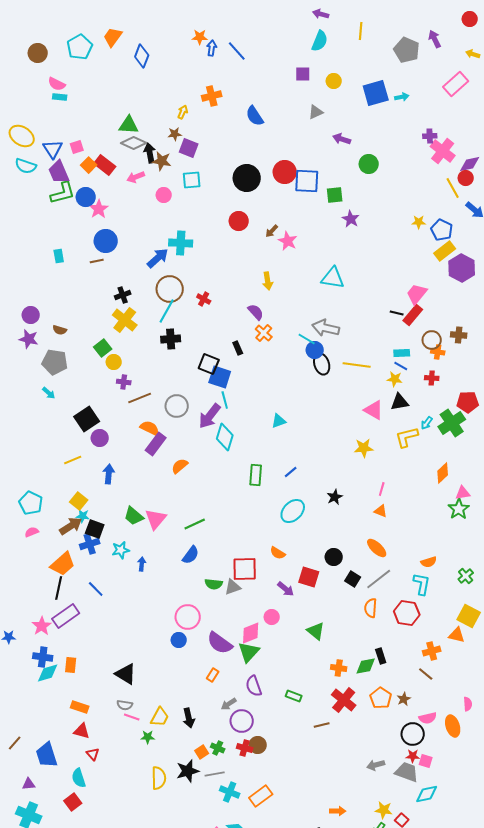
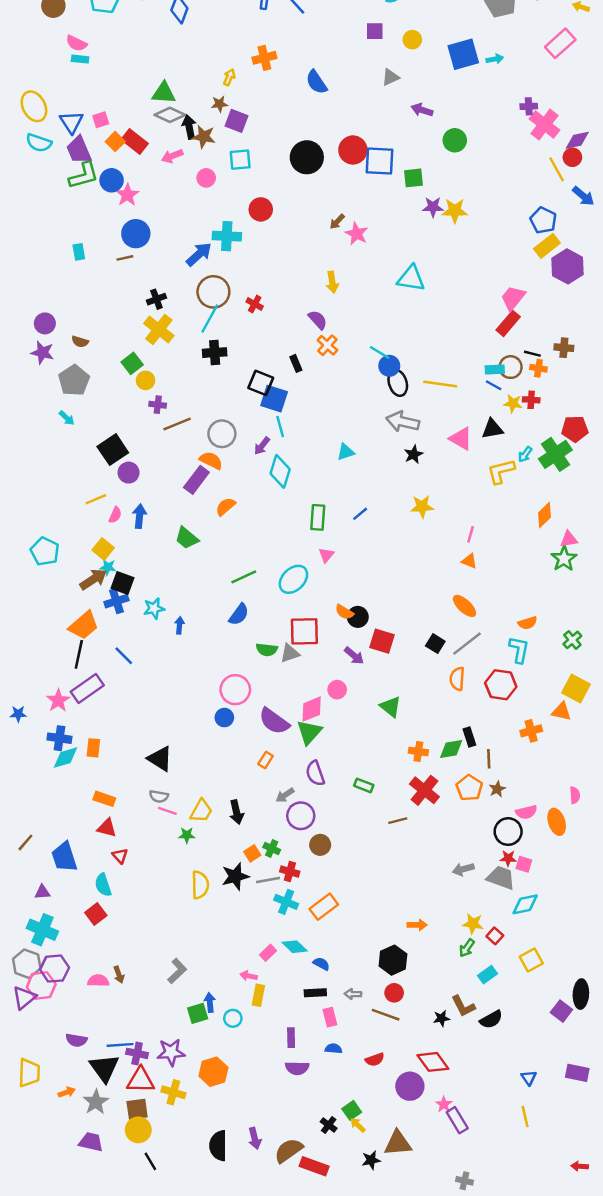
yellow ellipse: (22, 136) -> (34, 106), turned 30
purple star: (351, 219) -> (433, 207), turned -30
red circle: (239, 221) -> (261, 209), moved
yellow star: (419, 222) -> (455, 211), moved, size x1.5
black line: (397, 313) -> (532, 354), moved
gray arrow: (326, 328) -> (403, 422), moved
brown circle: (432, 340) -> (511, 367), moved
gray pentagon: (55, 362) -> (74, 380), turned 30
yellow star: (395, 379) -> (513, 403), moved
purple arrow: (210, 416) -> (262, 446), size x0.6
orange semicircle: (150, 428) -> (211, 460), moved
yellow star: (364, 448) -> (422, 507), moved
black star: (335, 497) -> (414, 454), moved
cyan ellipse: (293, 511) -> (293, 579), moved
green trapezoid: (134, 516) -> (187, 538), moved
pink triangle: (156, 519) -> (326, 555), moved, size x0.6
pink semicircle: (32, 532) -> (115, 515), moved, turned 136
black circle: (334, 557) -> (358, 617), moved
brown line: (426, 674) -> (489, 759), moved, turned 49
red cross: (245, 748) -> (290, 872), moved

